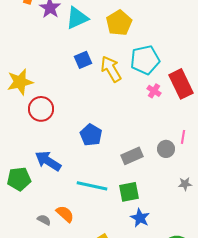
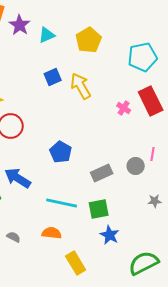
cyan triangle: (77, 18) -> (47, 35), size x0.7
cyan pentagon: (145, 60) -> (143, 57), moved
orange semicircle: (65, 214) -> (52, 233), moved, turned -36

